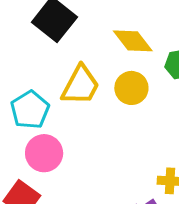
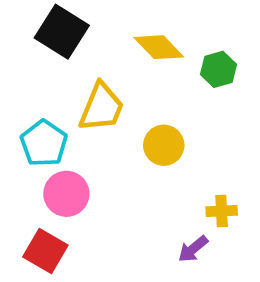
yellow circle: (131, 88) -> (164, 145), moved

